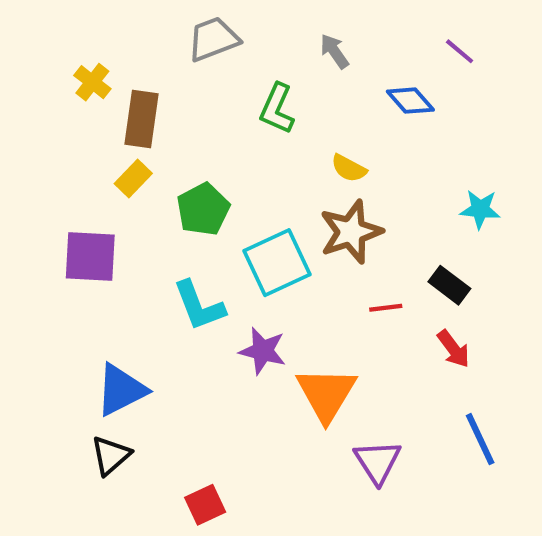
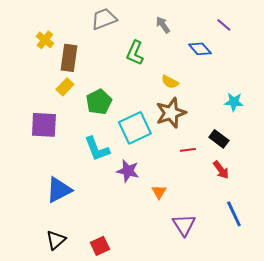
orange triangle: (326, 394) -> (159, 192), size x0.5
black triangle: (111, 455) -> (56, 240), moved

